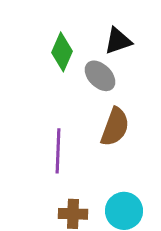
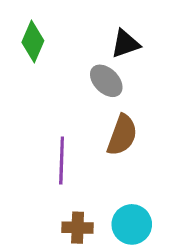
green diamond: (62, 52) -> (33, 41), moved

